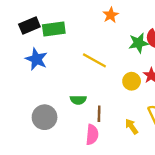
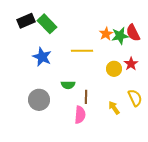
orange star: (111, 15) -> (106, 34), moved
green rectangle: (54, 29) -> (47, 24), turned 54
blue star: (36, 59) -> (42, 57), moved
yellow line: (94, 60) -> (82, 51), turned -30

